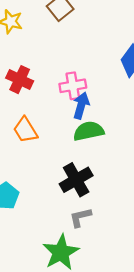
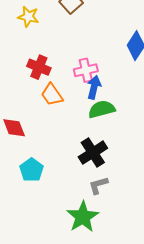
orange trapezoid: (25, 130) -> (52, 95), moved

